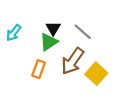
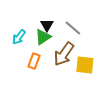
cyan arrow: (14, 33) -> (19, 37), moved
yellow square: (96, 74) -> (85, 65), turned -36

